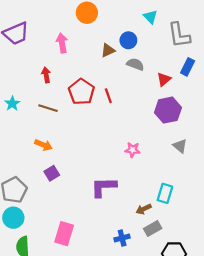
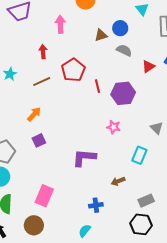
red line: (108, 96) -> (97, 86), moved
brown line: (48, 108) -> (42, 82), turned -48
purple hexagon: (168, 110) -> (123, 93), moved
orange arrow: (44, 145) -> (34, 114), turned -77
cyan rectangle: (165, 193) -> (139, 155), moved
gray rectangle: (153, 228) -> (146, 201), moved

